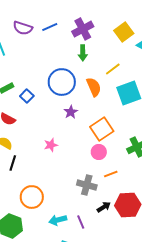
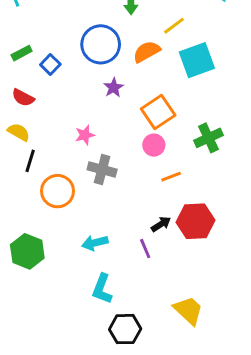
orange semicircle: (94, 87) -> (147, 52), turned -96
gray cross: (87, 185) -> (102, 169), moved
orange circle: (32, 197) -> (58, 191), moved
purple line: (81, 222) -> (145, 249), moved

